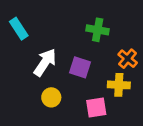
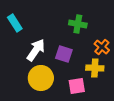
yellow circle: (51, 97) -> (41, 78), size x1.6

